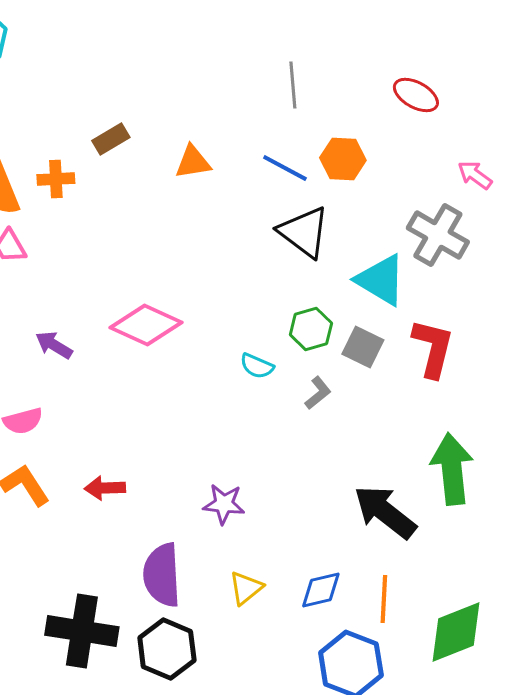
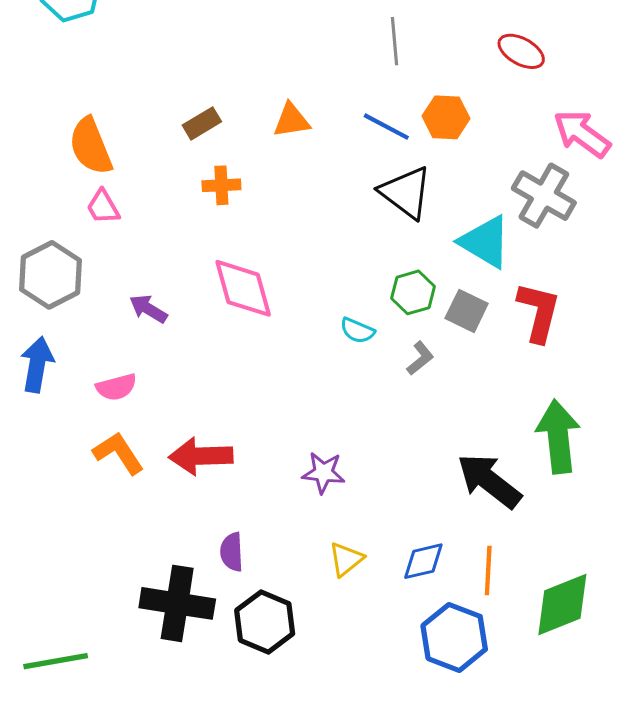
brown rectangle: (111, 139) -> (202, 123), moved
pink arrow: (475, 175) -> (582, 134), size x1.6
orange cross: (56, 179) -> (221, 185), moved
pink diamond: (146, 325) -> (243, 288), turned 50
red arrow: (105, 488) -> (201, 456), size x1.5
purple semicircle: (162, 575) -> (232, 552), moved, size x0.6

